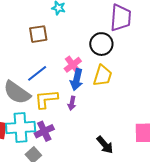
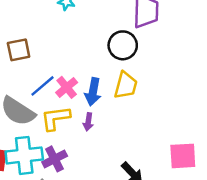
brown square: (38, 34) -> (19, 50), moved
pink cross: (73, 65) -> (67, 87), moved

